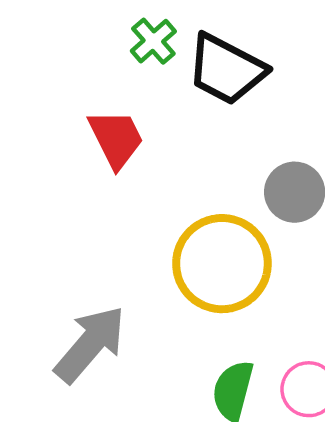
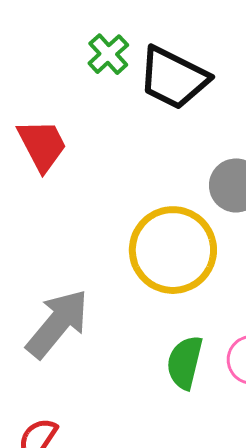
red trapezoid: (116, 139) -> (42, 145), moved

